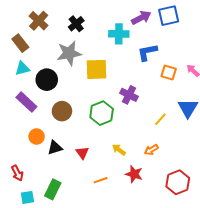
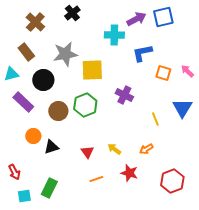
black cross: (76, 24) -> (72, 13), moved
brown rectangle: (20, 43) -> (26, 52), moved
cyan triangle: (22, 68) -> (11, 74), moved
green hexagon: (102, 113) -> (85, 105), moved
yellow line: (160, 119) -> (155, 119), turned -64
red triangle: (82, 153) -> (87, 152), moved

